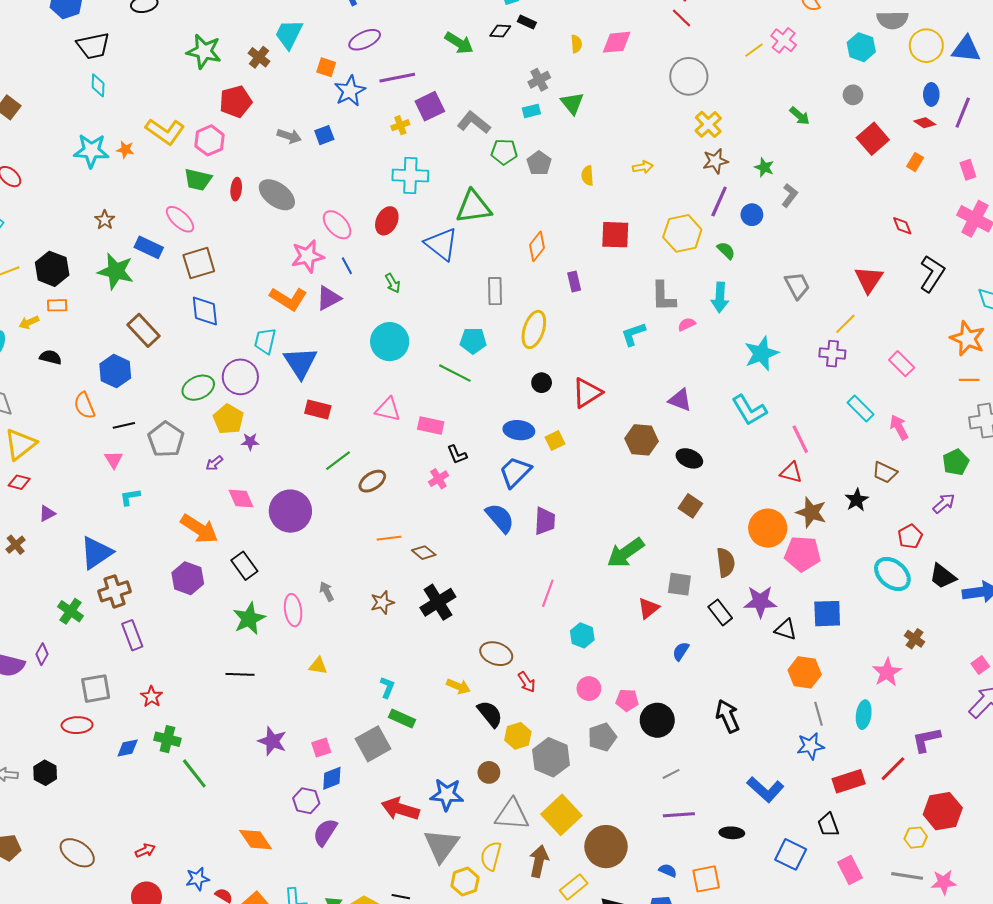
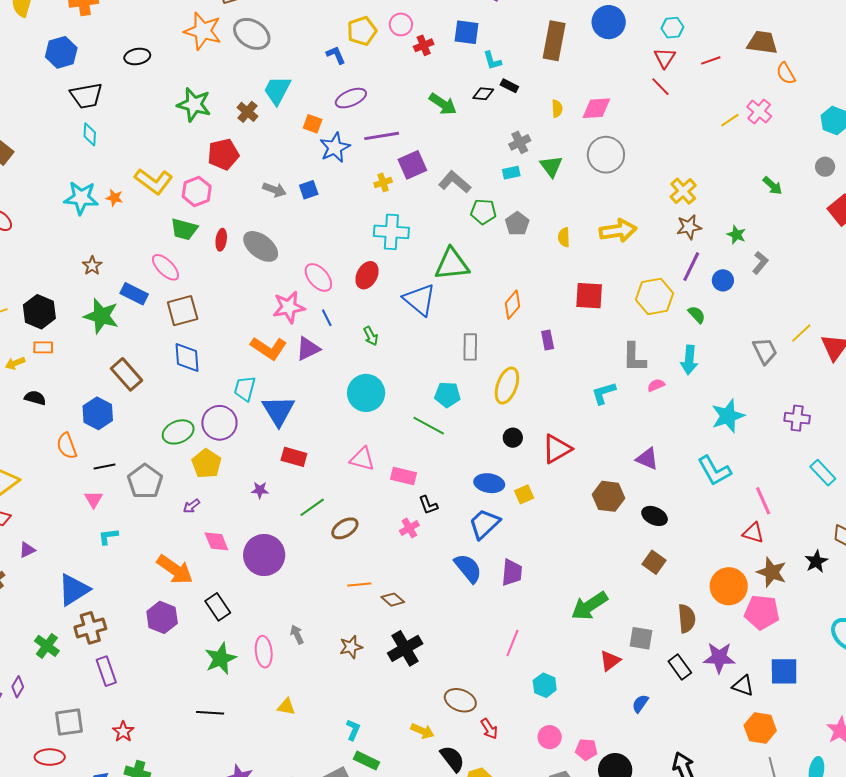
gray circle: (689, 76) -> (606, 155), moved
yellow arrow: (643, 167) -> (618, 231), size x1.8
yellow line: (845, 324) -> (801, 333), moved
purple star: (250, 442) -> (260, 490), moved

